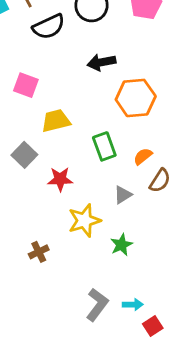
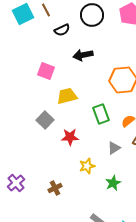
black semicircle: (49, 27) -> (62, 30), size x0.7
black arrow: (101, 62) -> (83, 55), moved
yellow star: (84, 221) -> (87, 166), size x0.7

